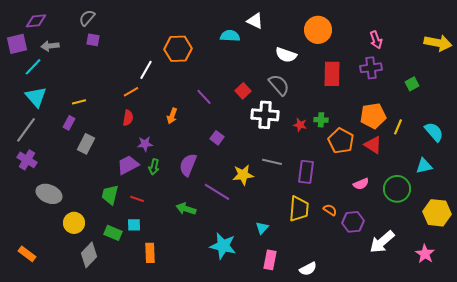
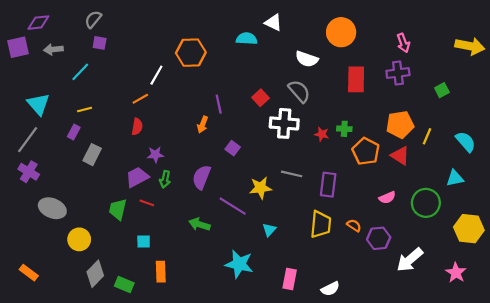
cyan line: (33, 67) -> (80, 72), moved
purple line: (204, 97) -> (219, 104), turned 30
orange arrow: (172, 116) -> (203, 125), moved
red line: (137, 199) -> (147, 203), moved
cyan triangle: (262, 228) -> (269, 230), moved
green rectangle: (113, 233) -> (124, 284), moved

